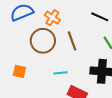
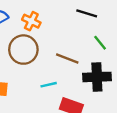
brown line: (72, 41) -> (67, 58), moved, turned -42

